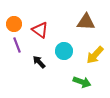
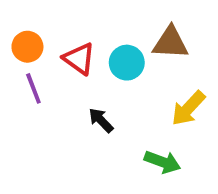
cyan circle: (64, 51) -> (127, 63), moved
black arrow: (39, 62) -> (101, 120), moved

